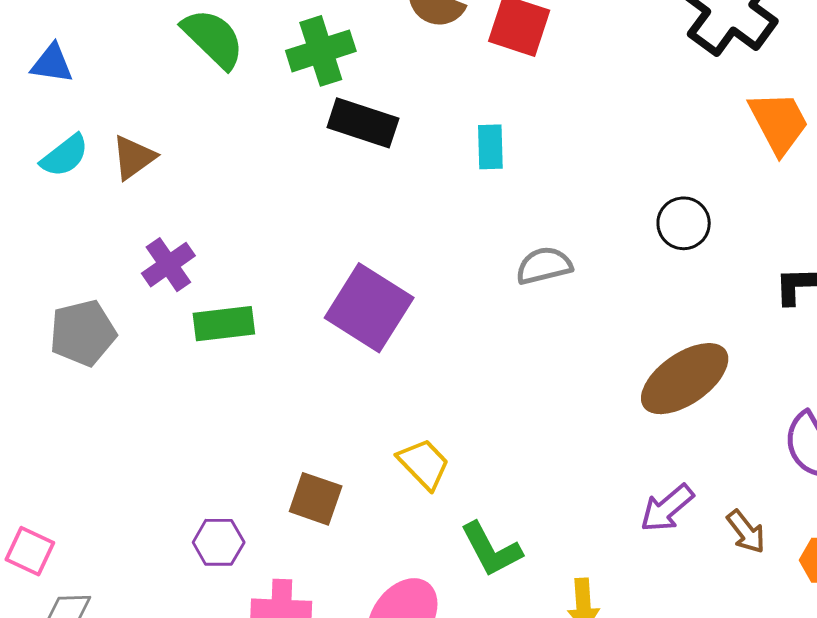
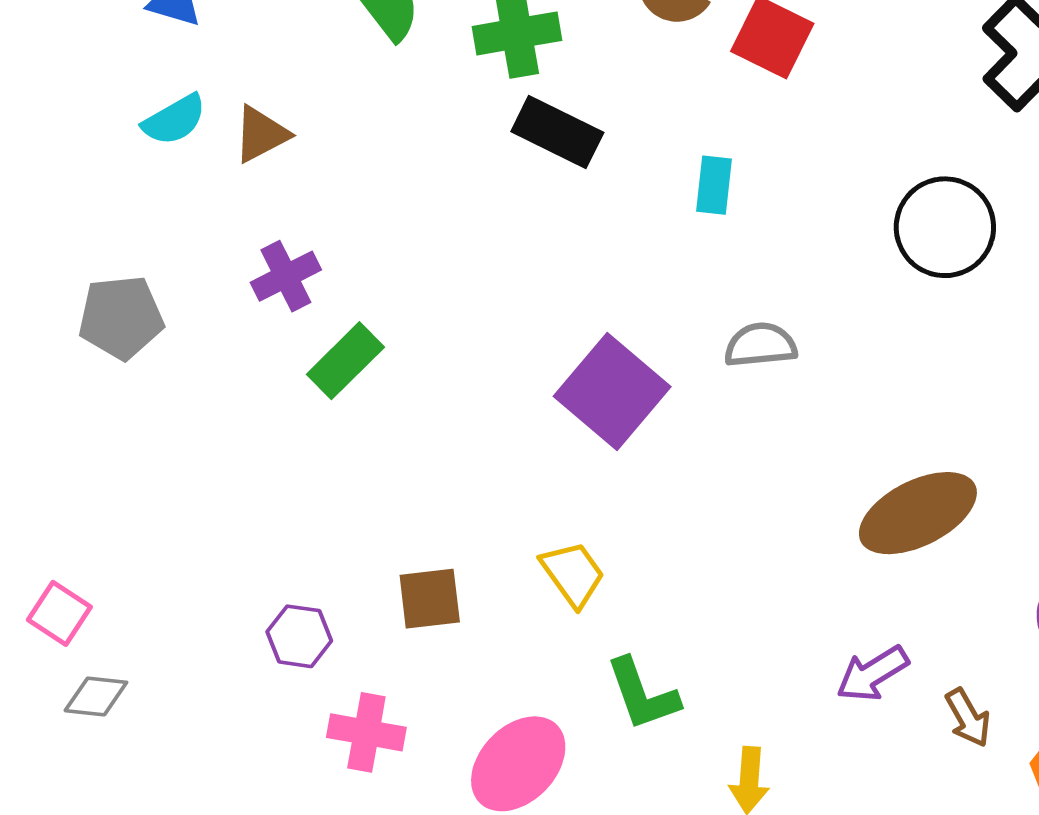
black circle: (684, 223) -> (945, 227), moved, size x1.5
purple square: (369, 308) -> (612, 391), moved
green rectangle: (224, 324) -> (345, 361), turned -46
gray pentagon: (83, 333) -> (121, 317), moved
brown square: (316, 499) -> (430, 599), turned -34

